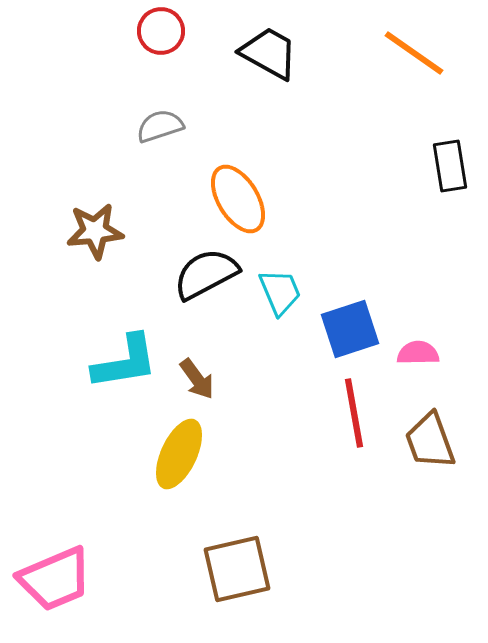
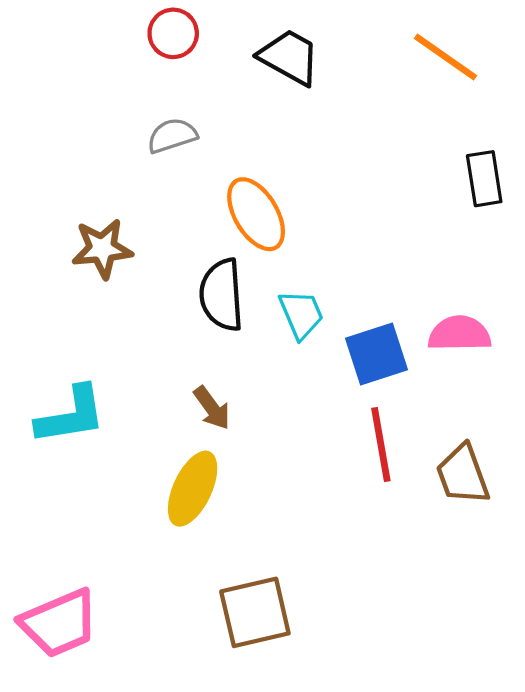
black semicircle: (206, 274) -> (222, 295), turned -66
pink semicircle: (418, 353) -> (459, 334), moved, size x1.4
cyan L-shape: (125, 362) -> (71, 415), moved

